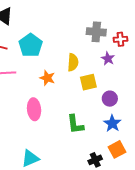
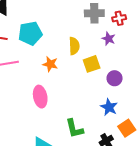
cyan pentagon: (31, 45) -> (30, 33), turned 30
blue star: (112, 123) -> (109, 107), moved
green L-shape: (75, 124) -> (74, 129), moved

